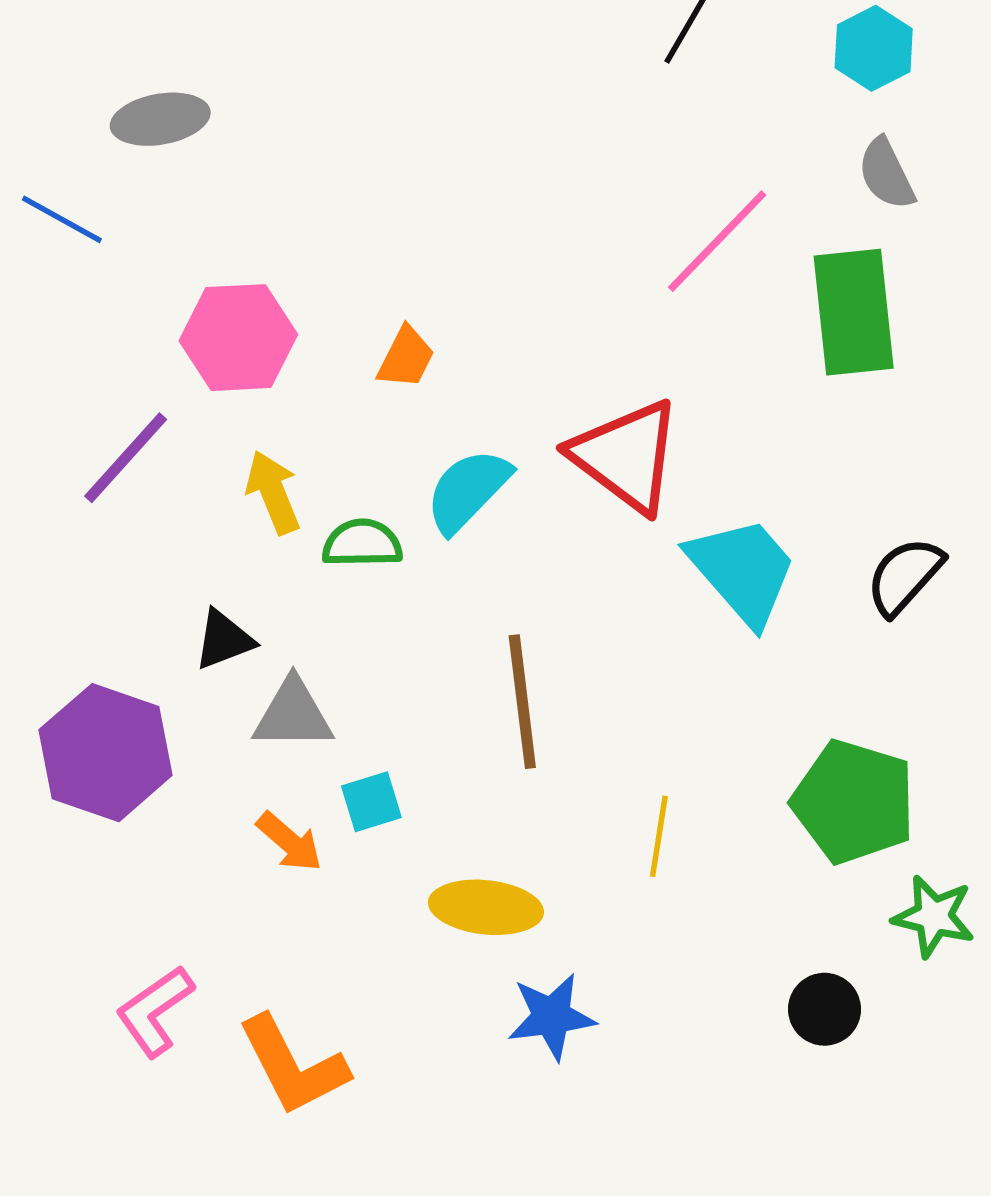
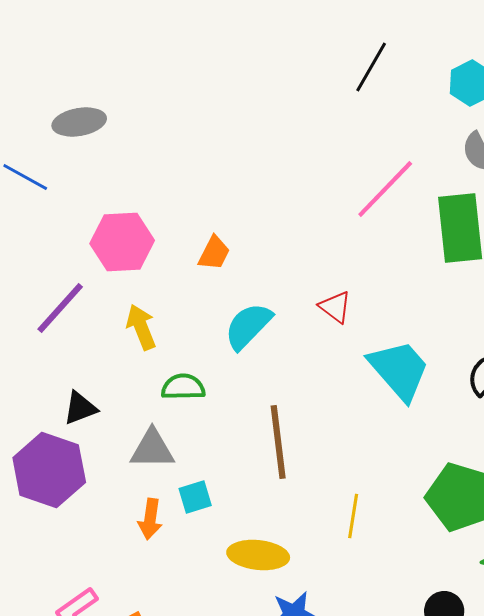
red triangle: (626, 456) -> (335, 307), size x0.5
green semicircle: (362, 543) -> (183, 387), moved
black triangle: (224, 640) -> (80, 408), moved
orange arrow: (289, 842) -> (150, 519), turned 57

